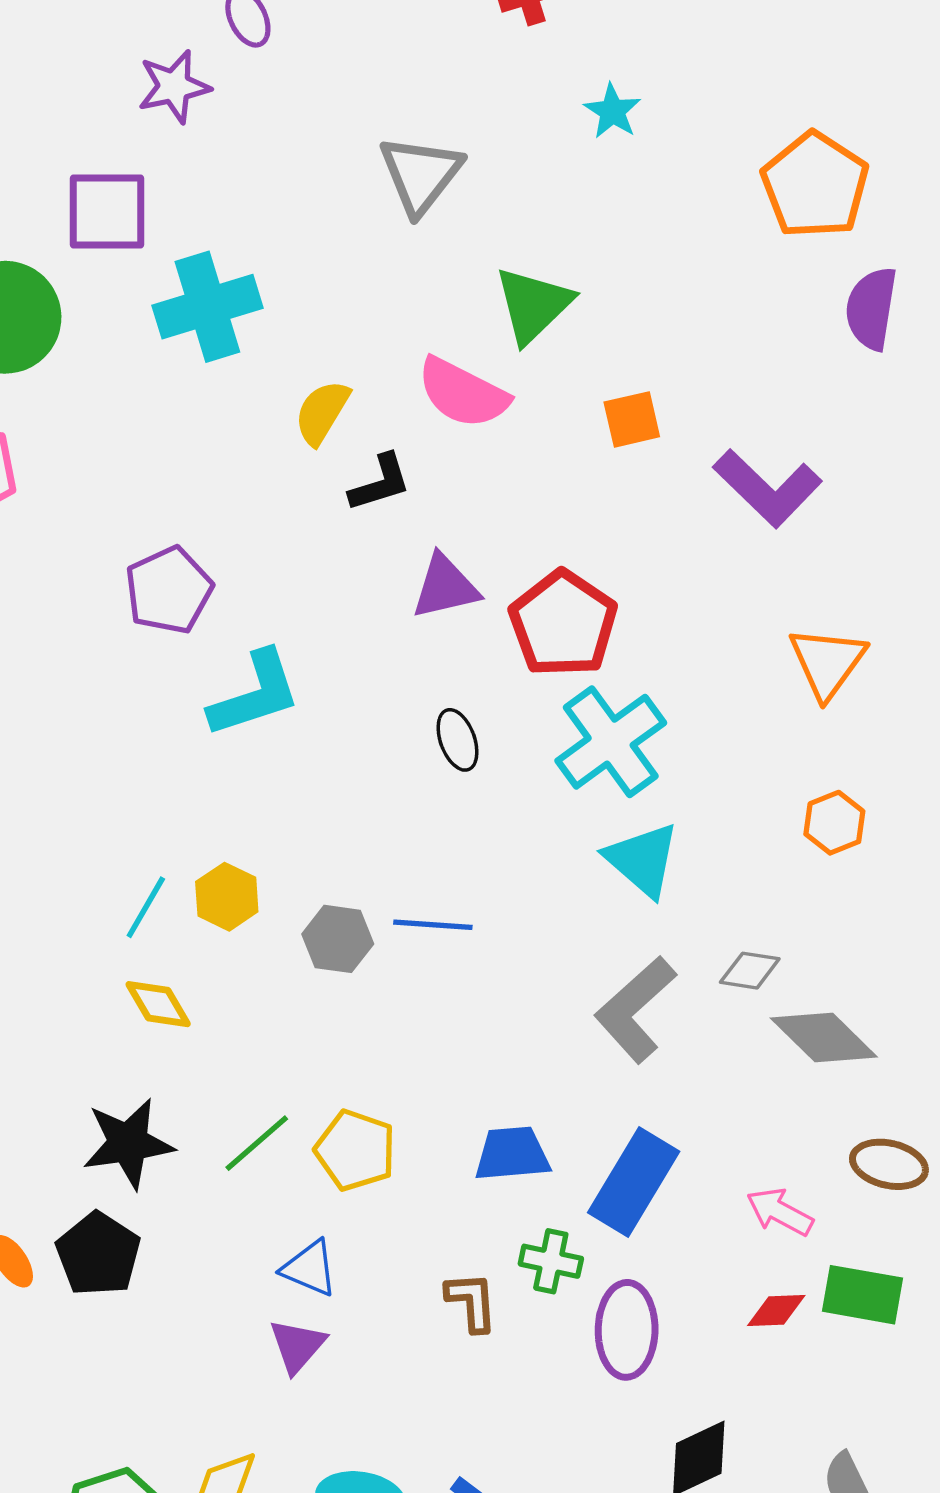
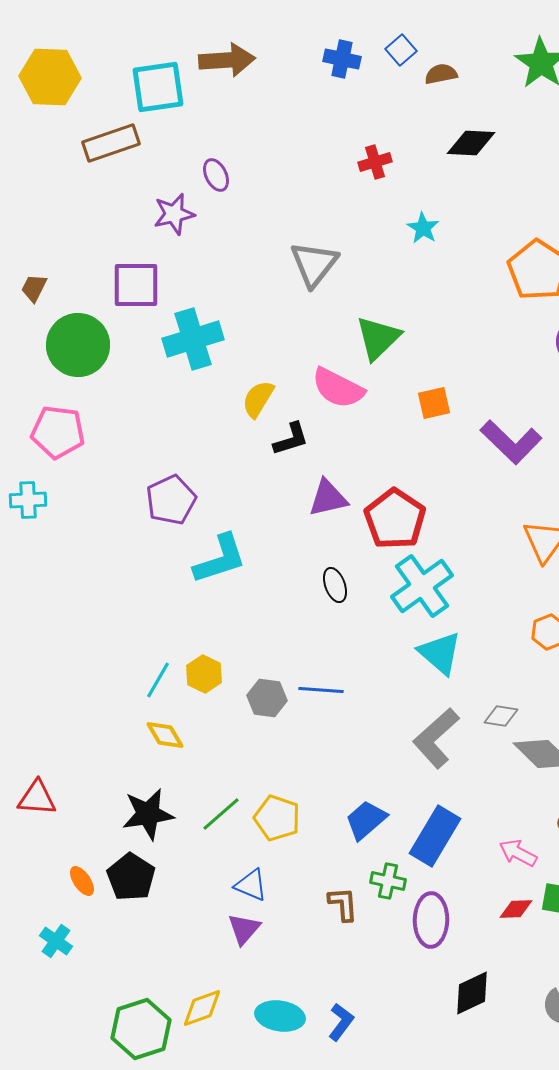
blue trapezoid: (512, 1154) -> (366, 820), turned -36

